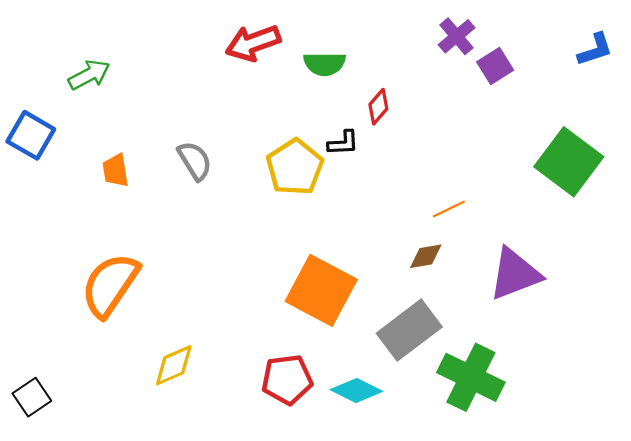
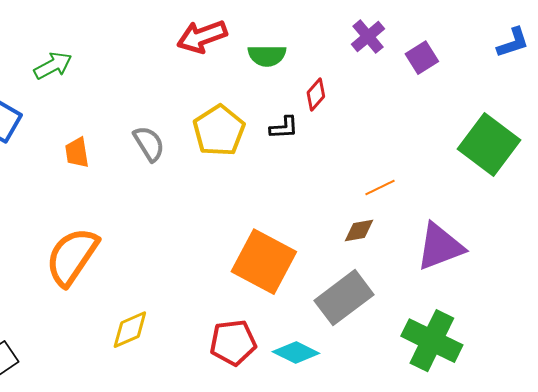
purple cross: (457, 36) -> (368, 37), moved
yellow pentagon: (295, 167) -> (219, 131), moved
green cross: (471, 377) -> (432, 341), moved

